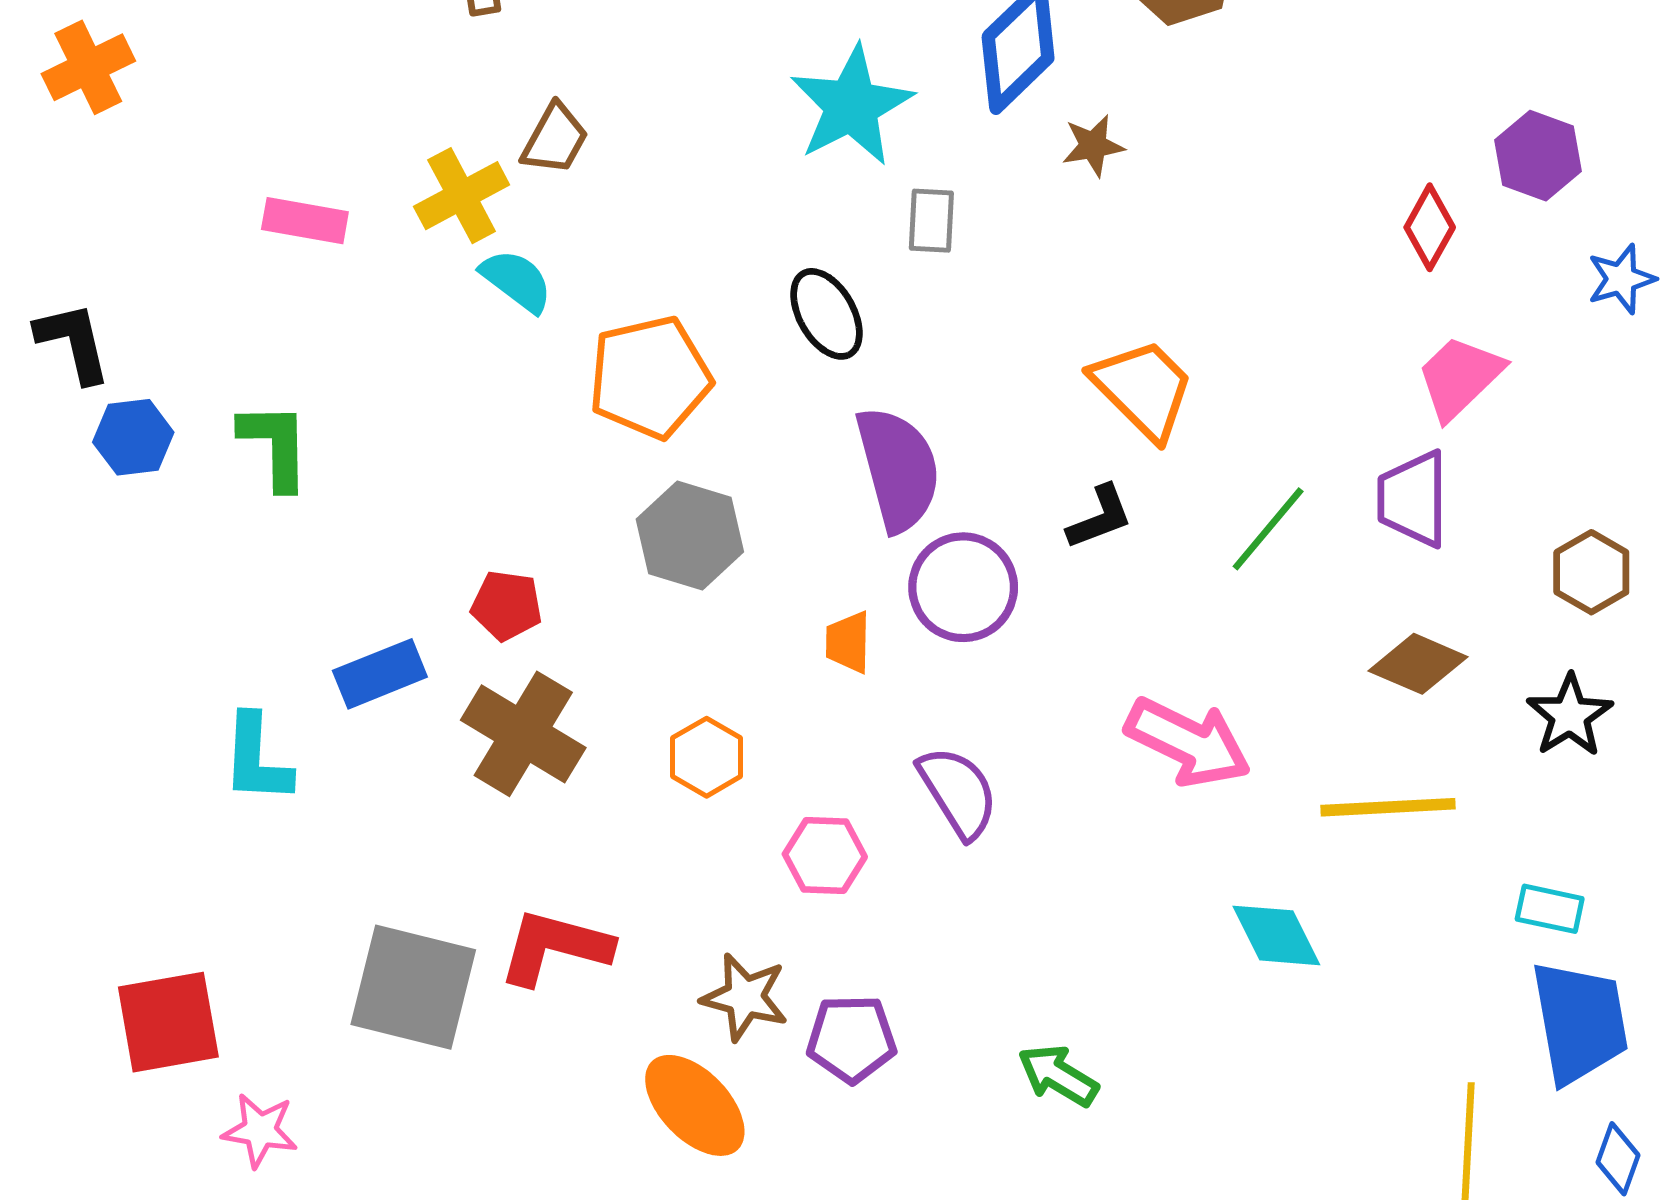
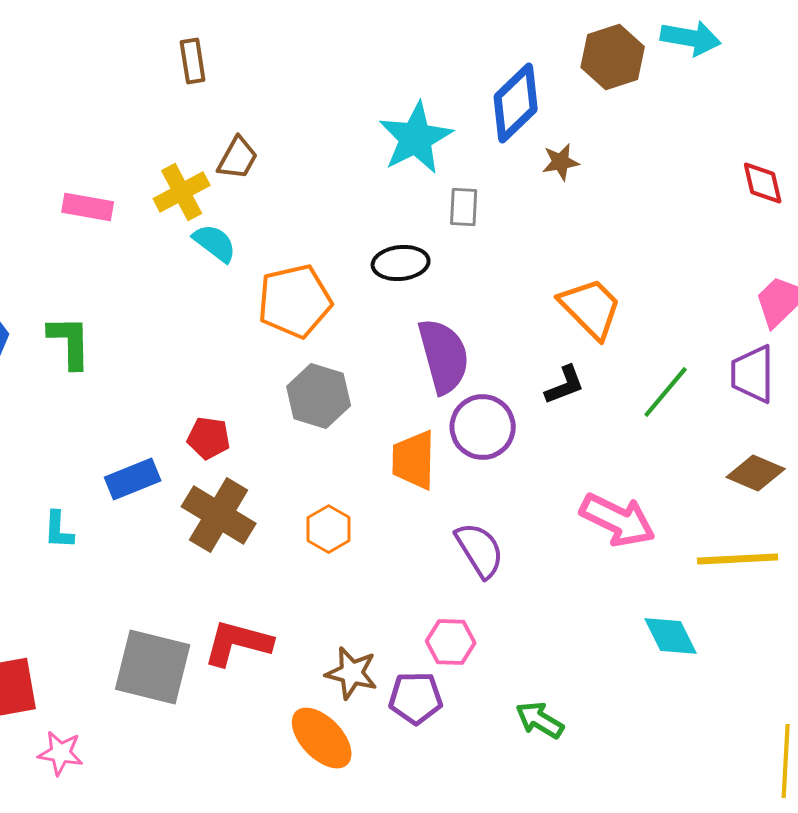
red diamond: (1430, 227) -> (763, 183), moved, turned -42
black ellipse: (826, 314) -> (401, 263), turned -66
orange trapezoid: (848, 642) -> (414, 460), size x1.6
cyan L-shape: (257, 759) -> (59, 530), size x0.7
pink hexagon: (825, 855) -> (451, 642), moved

